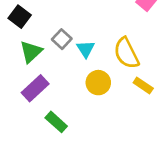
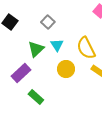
gray square: (62, 39) -> (48, 22), moved
green triangle: (31, 52) -> (36, 49), moved

